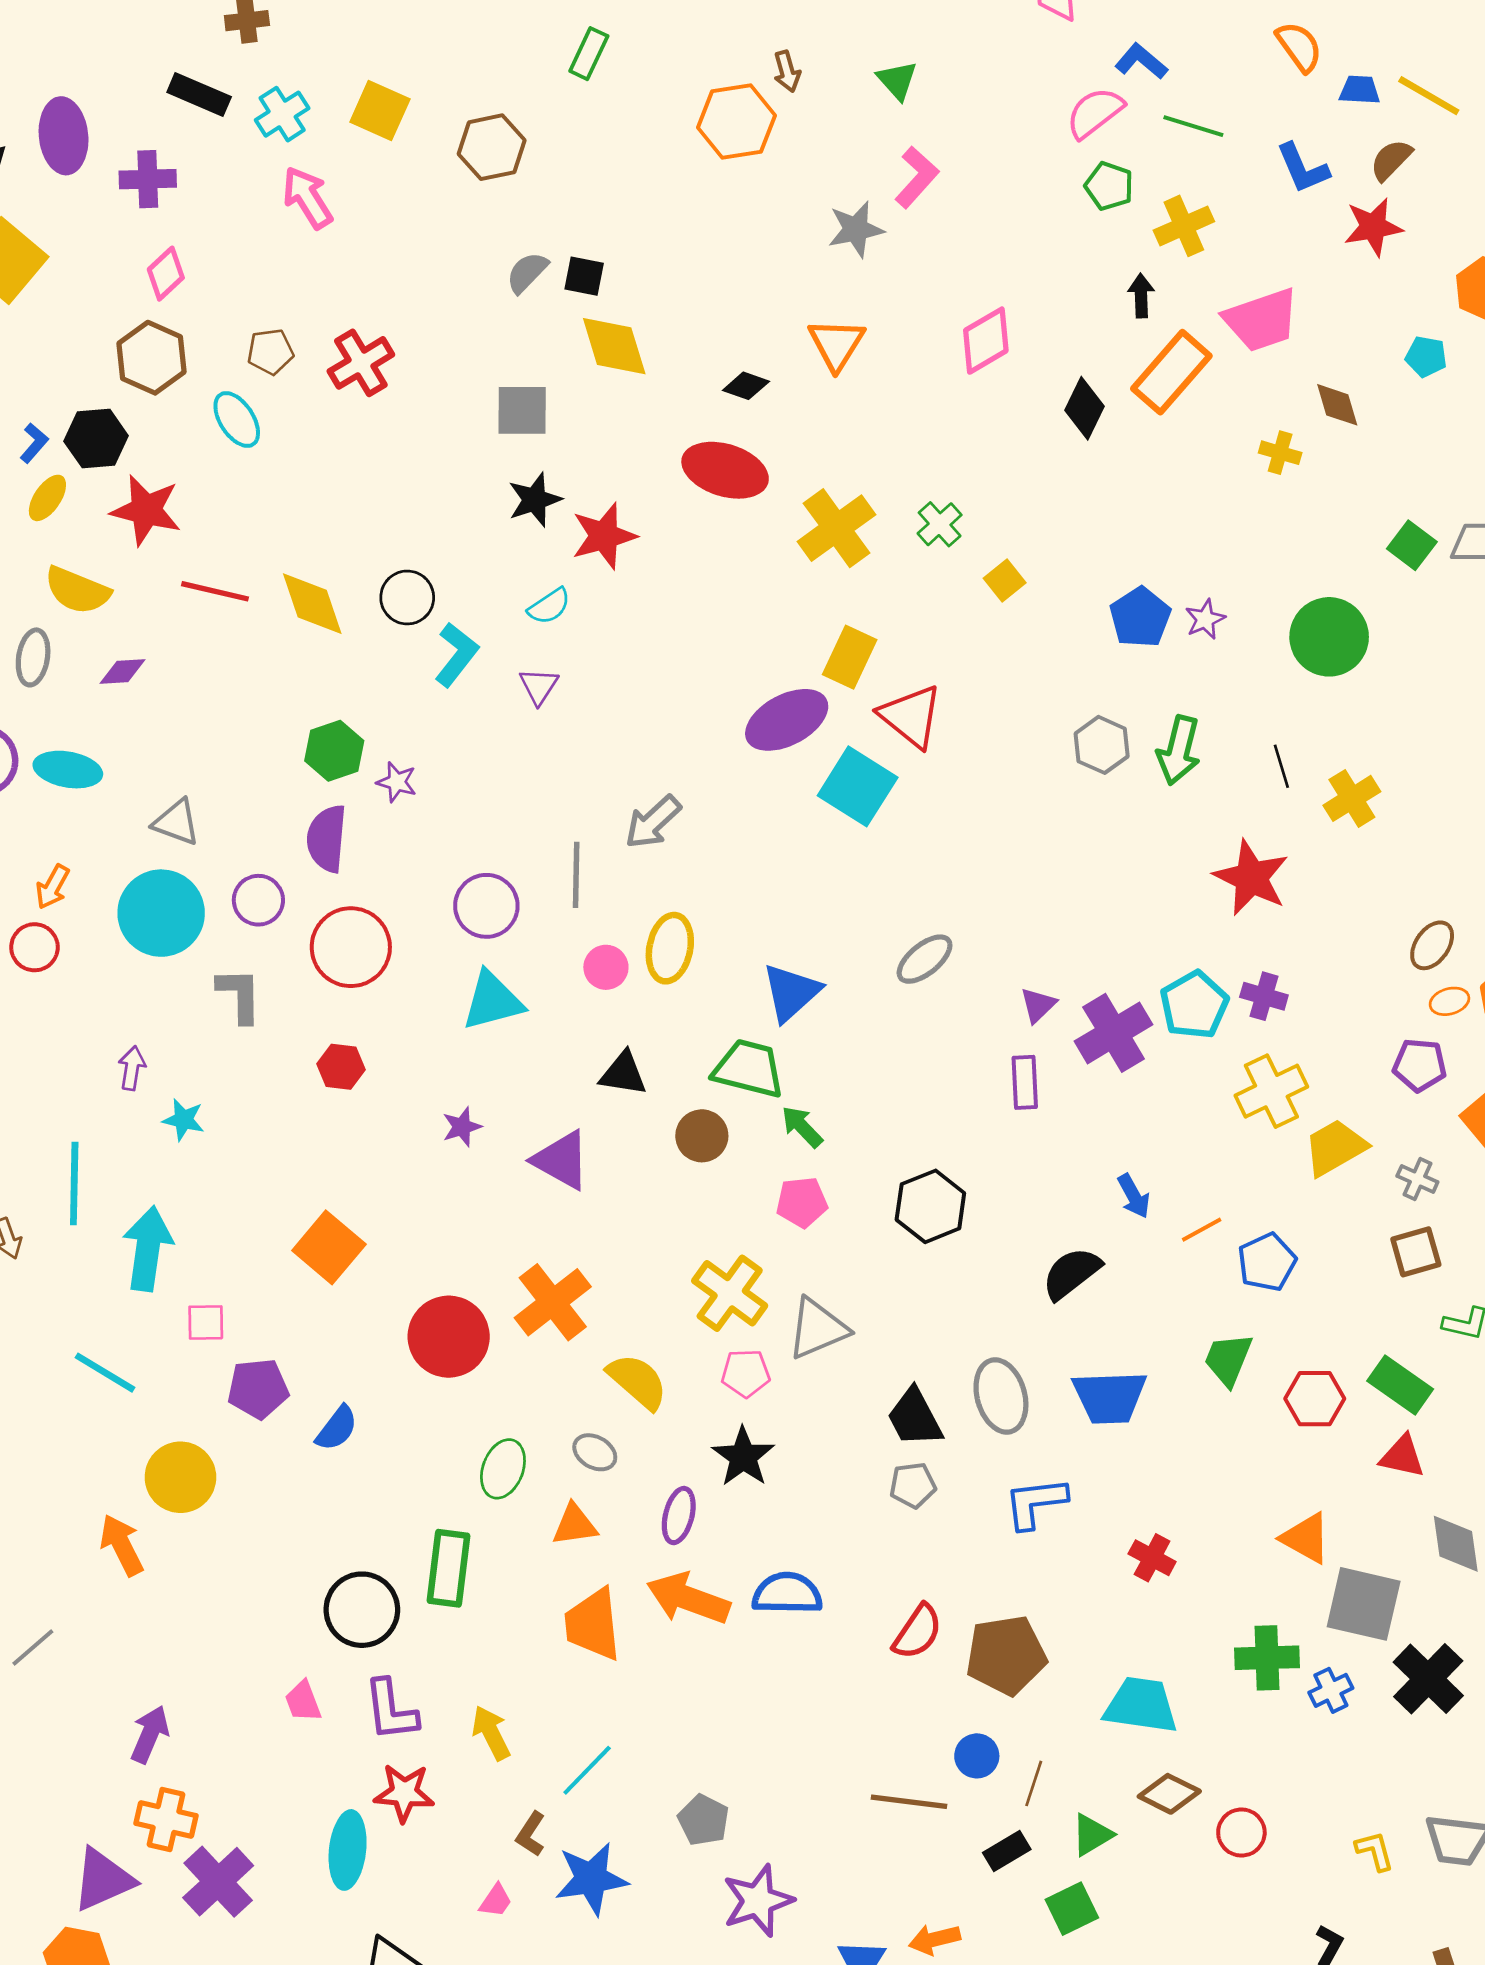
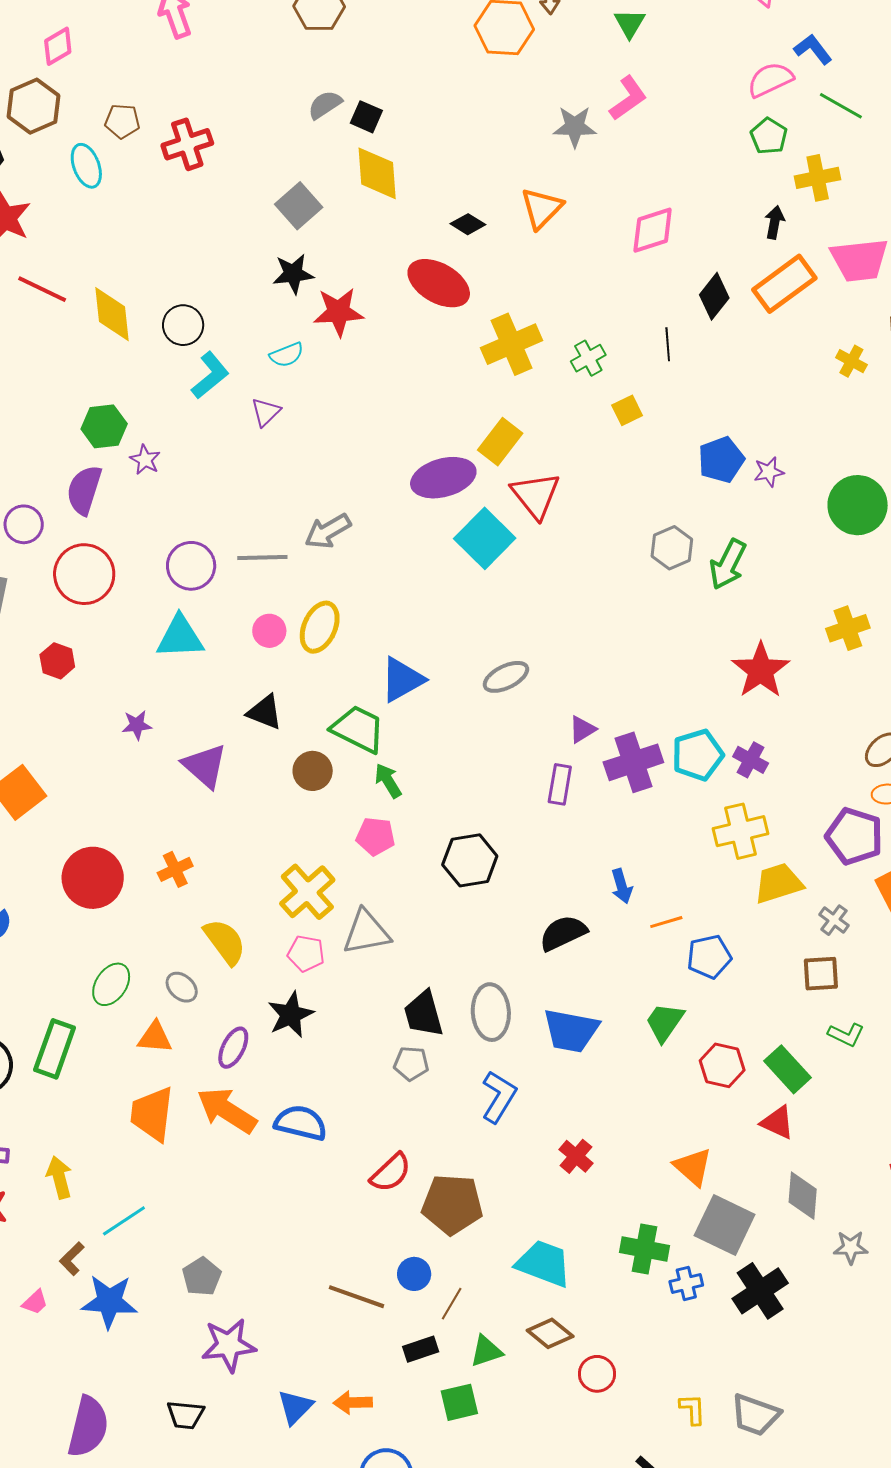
gray square: (522, 410) -> (299, 206), turned 36
black line: (1281, 766) -> (668, 344), moved
gray line: (576, 875) -> (262, 558), turned 75
purple pentagon: (1420, 1065) -> (854, 836), size x1.4
orange cross: (553, 1302) -> (175, 869), size x0.6
blue L-shape: (1035, 1503) -> (499, 1097), turned 116

